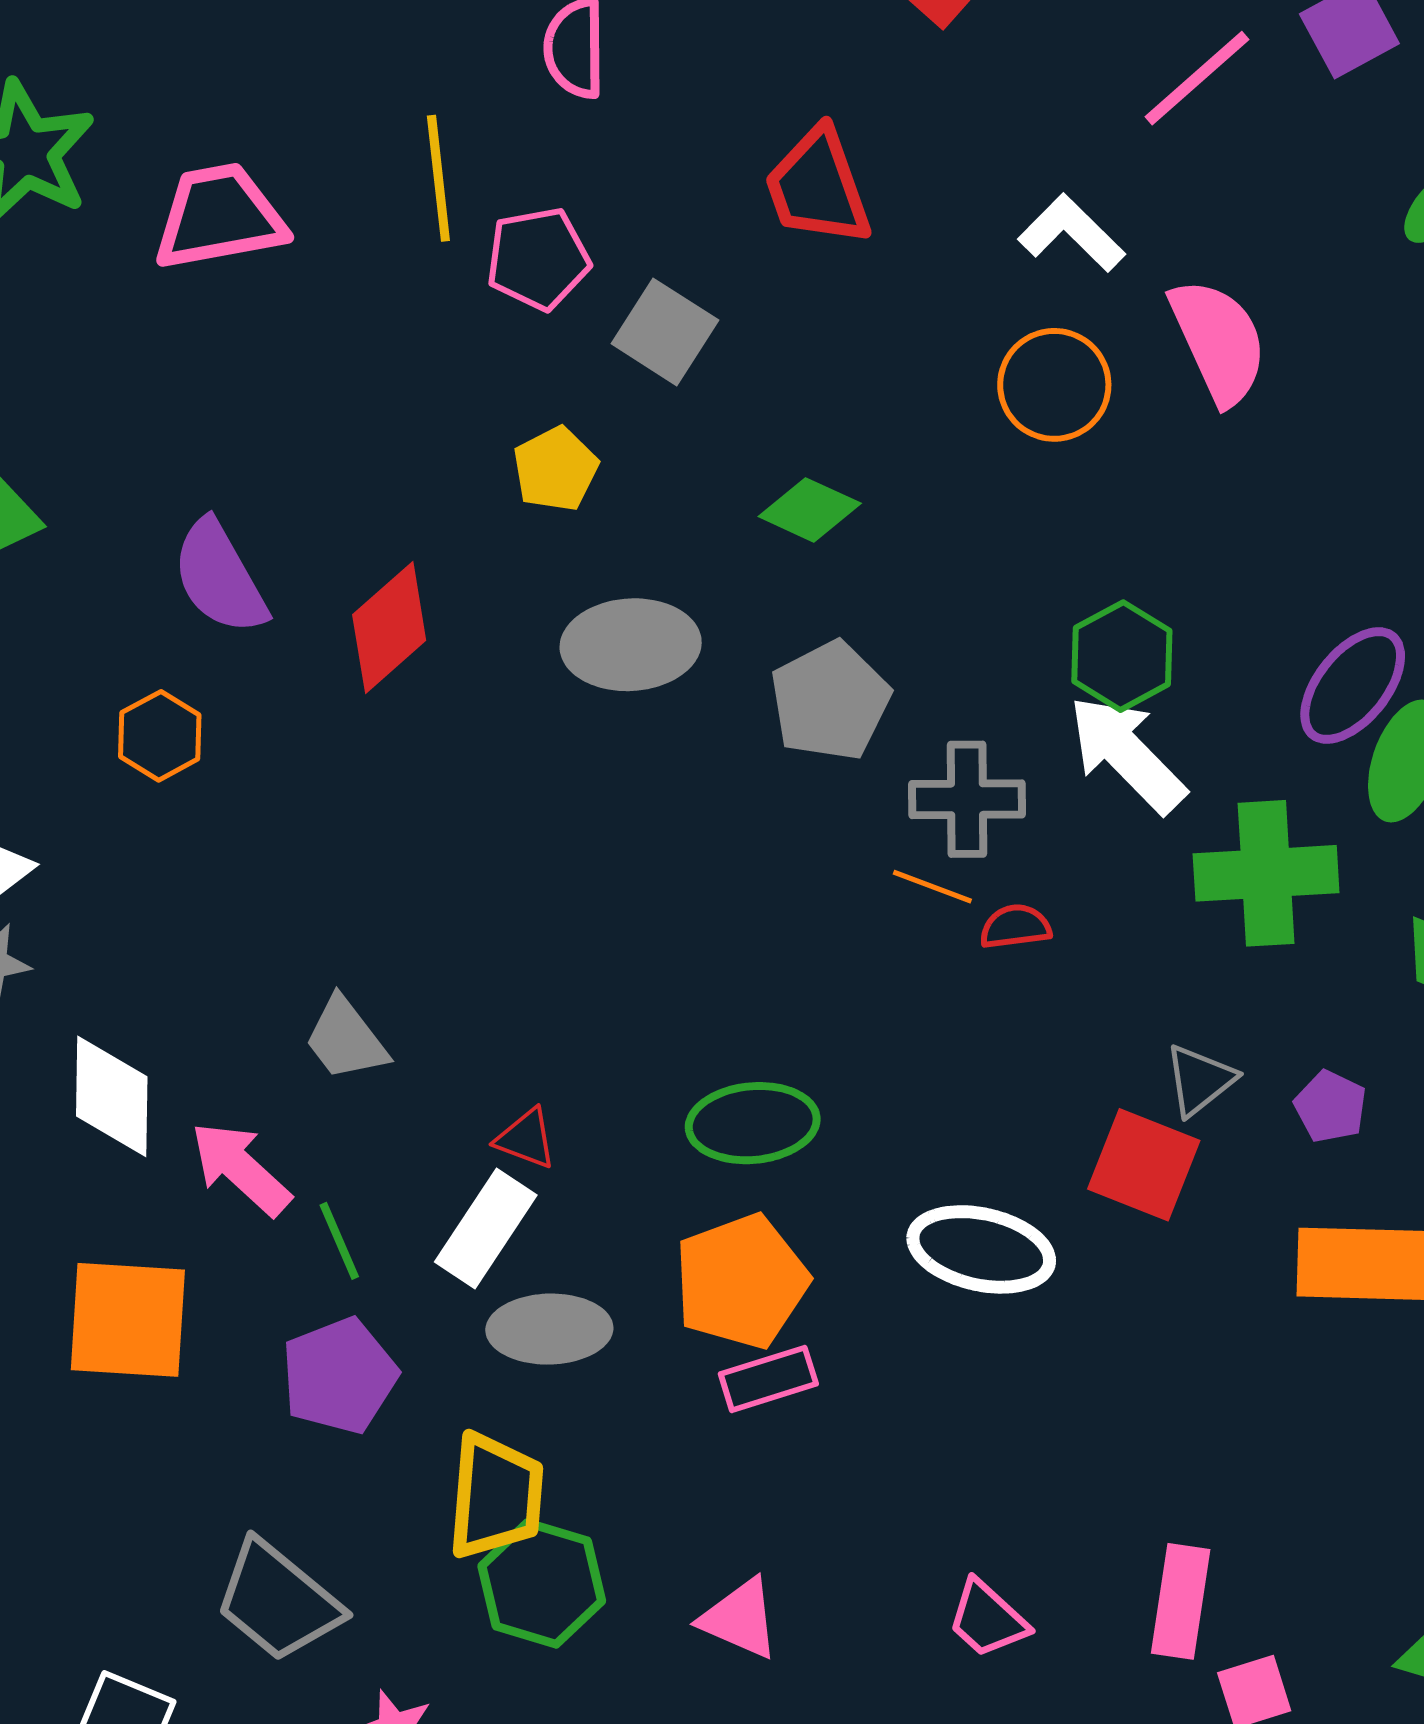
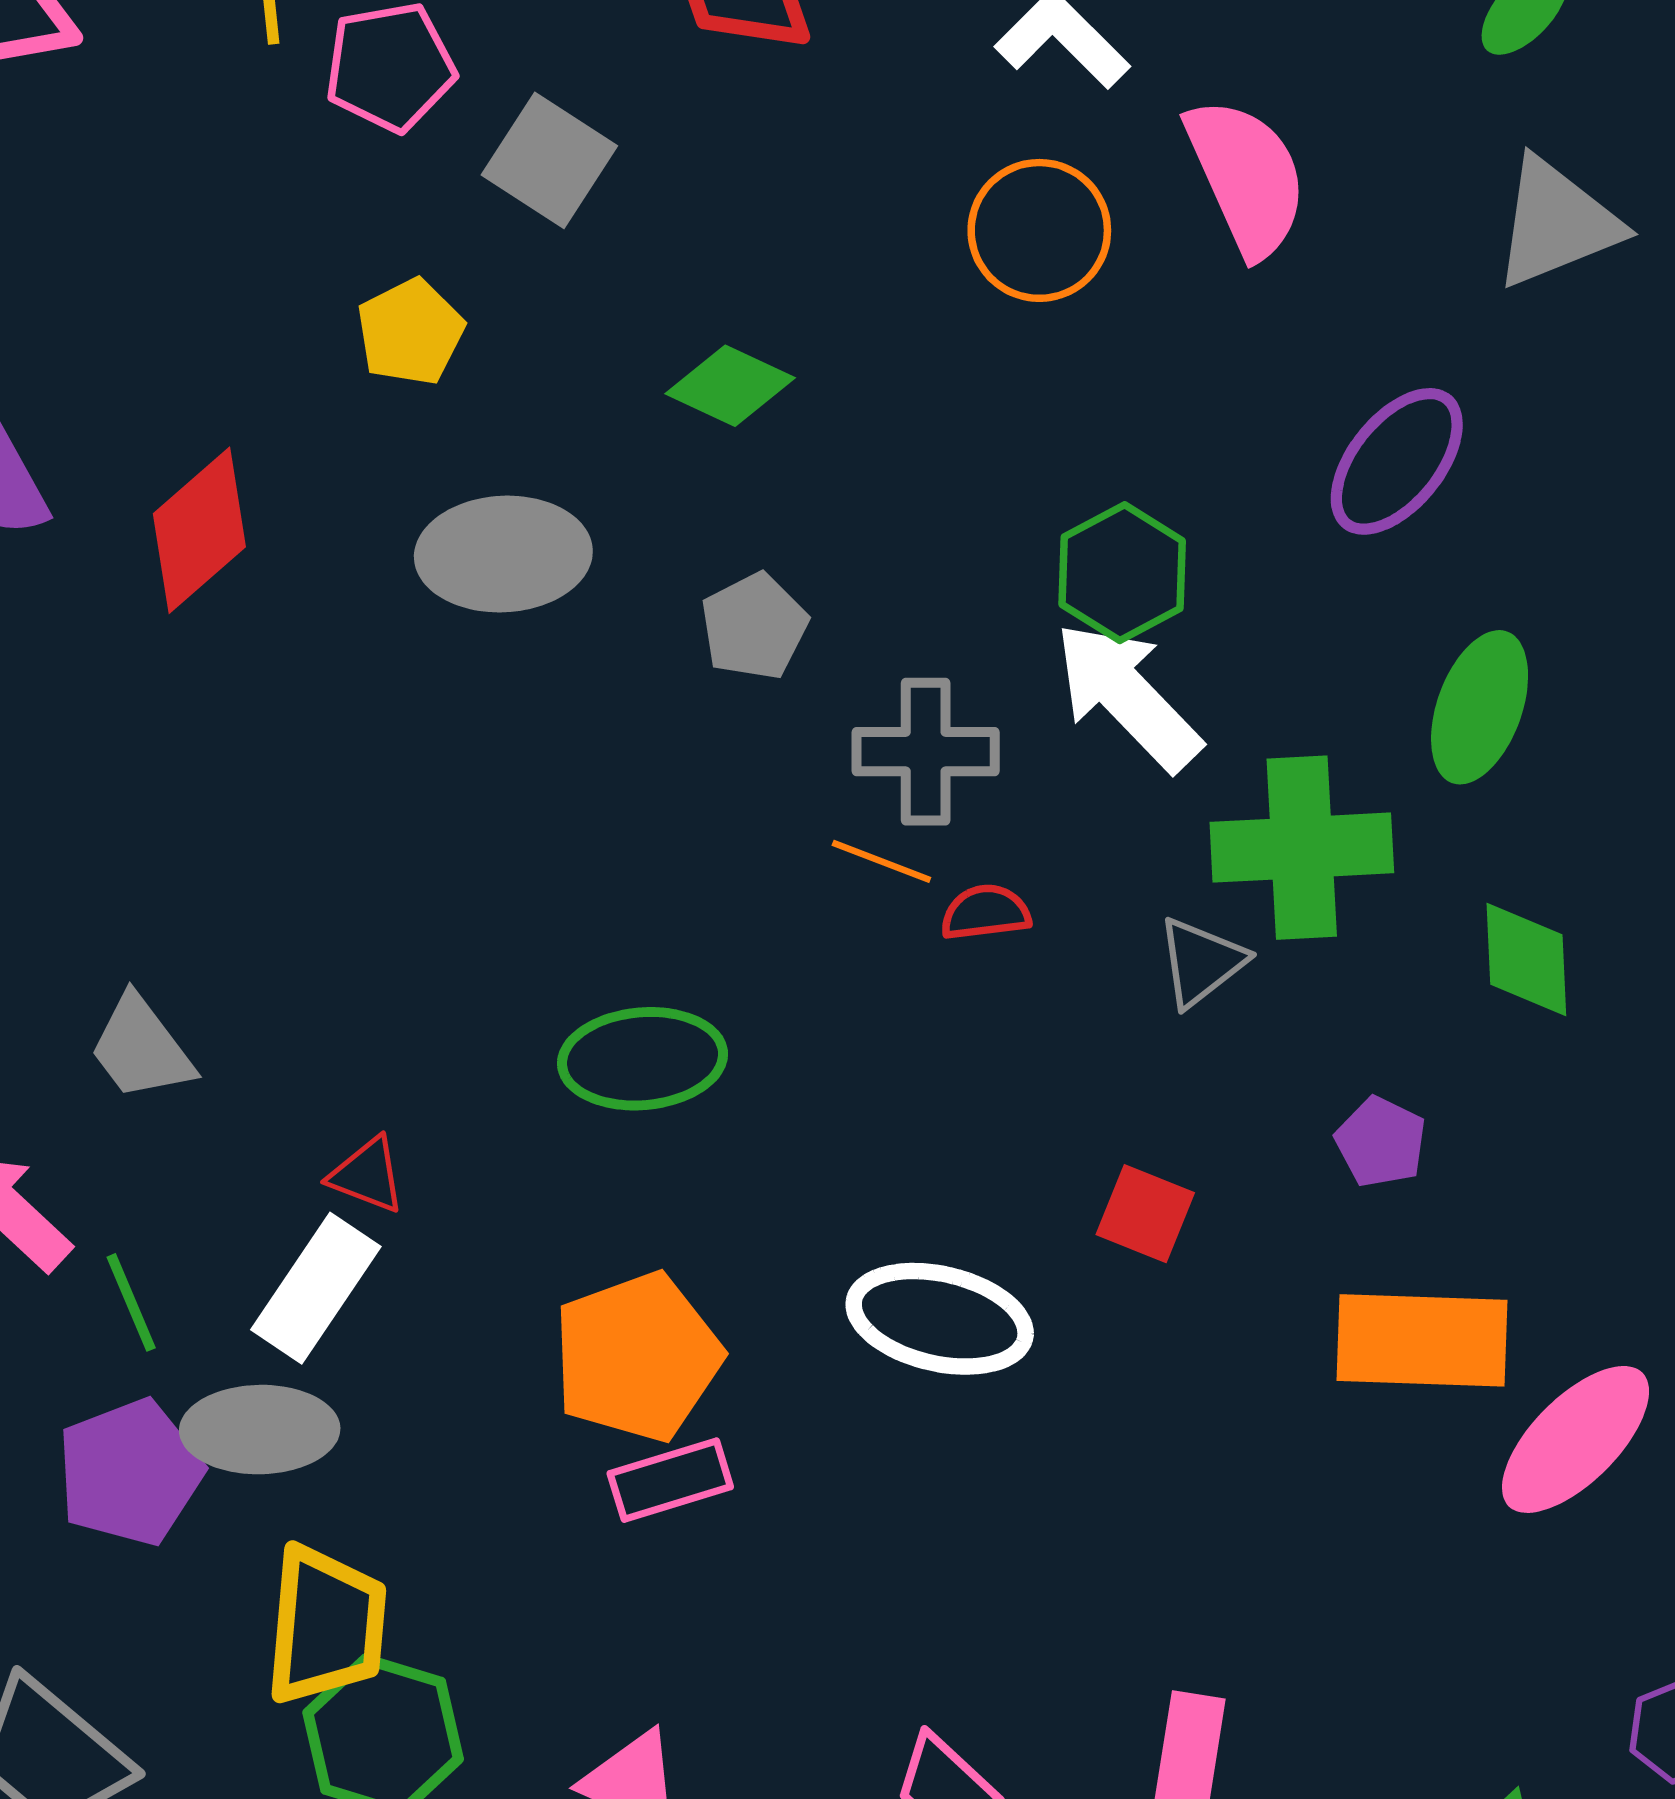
purple ellipse: (1353, 685) -> (1397, 461), moved
gray pentagon: (830, 701) -> (754, 626), size x0.7
gray triangle: (1200, 1080) -> (1201, 962), moved
green ellipse: (753, 1123) -> (643, 1059), moved
red square: (1144, 1165) -> (1145, 1214), size x0.7
gray ellipse: (549, 1329) -> (260, 1430), moved

